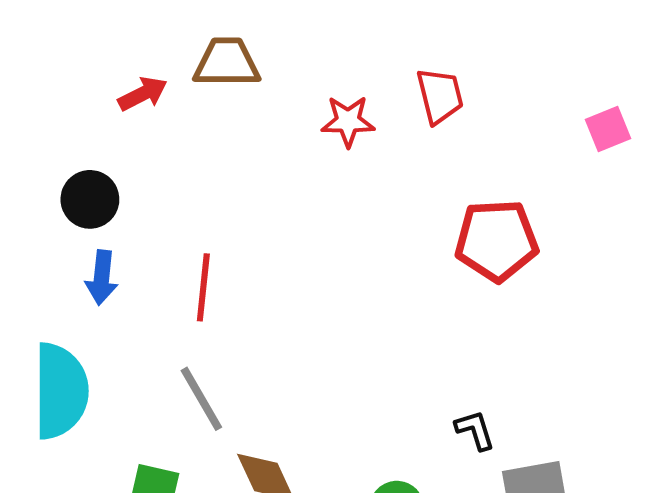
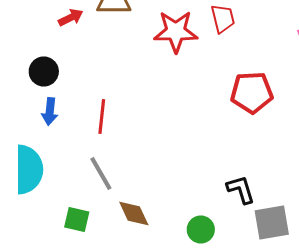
red star: (348, 121) -> (176, 32), size x1.6
black L-shape: (475, 430) -> (241, 190), size x1.4

